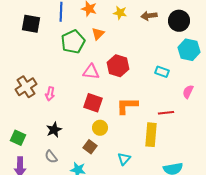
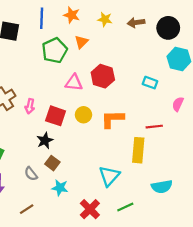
red square: (93, 103) -> (56, 116), moved
yellow circle: (100, 128) -> (83, 115), moved
black star: (54, 130) -> (45, 141), moved
brown square: (90, 147) -> (52, 163), moved
cyan triangle: (124, 159) -> (109, 176), size x1.5

